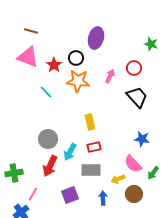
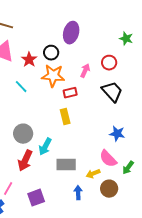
red rectangle: (94, 147) -> (70, 93), moved
purple square: (70, 195) -> (36, 198), moved

